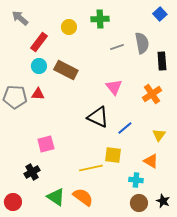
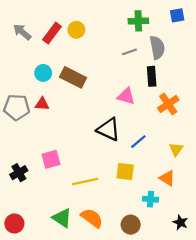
blue square: (160, 14) -> (177, 15), turned 32
gray arrow: (20, 18) -> (22, 32), moved
green cross: (100, 19) -> (138, 21), moved
red rectangle: (39, 42) -> (52, 33), moved
black rectangle: (162, 61) -> (152, 76), moved
pink triangle: (114, 87) -> (126, 96), turned -36
yellow line: (91, 168) -> (85, 181), moved
black cross: (32, 172) -> (19, 173), moved
brown circle: (139, 203) -> (131, 225), moved

